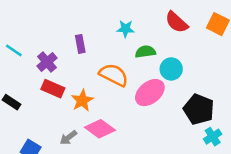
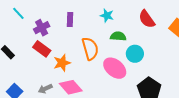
orange semicircle: (114, 75) -> (90, 49), turned 35
pink ellipse: (150, 93) -> (115, 68), turned 65

